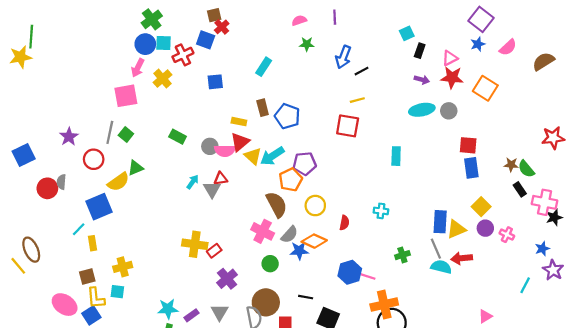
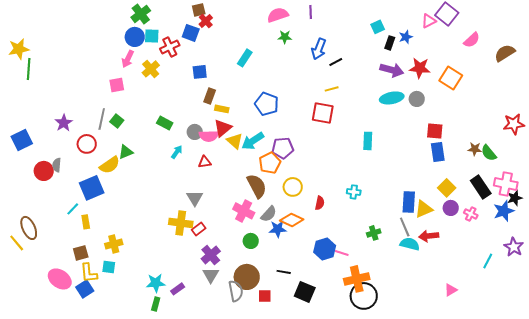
pink semicircle: (299, 20) -> (278, 15), size x1.5
green line: (31, 37) -> (29, 69), moved
blue star: (478, 44) -> (406, 37), moved
pink triangle: (450, 58) -> (429, 21), moved
purple arrow: (422, 80) -> (392, 70), size x1.6
pink square: (126, 96) -> (117, 85), size x0.7
brown rectangle: (263, 108) -> (210, 96), moved, turned 35
cyan arrow: (193, 182) -> (177, 152), moved
gray triangle: (212, 189) -> (195, 198), moved
black rectangle: (520, 189) -> (481, 187), moved, size x1.6
blue star: (542, 249) -> (504, 211), moved, size x1.5
gray triangle: (220, 312) -> (211, 275), moved

